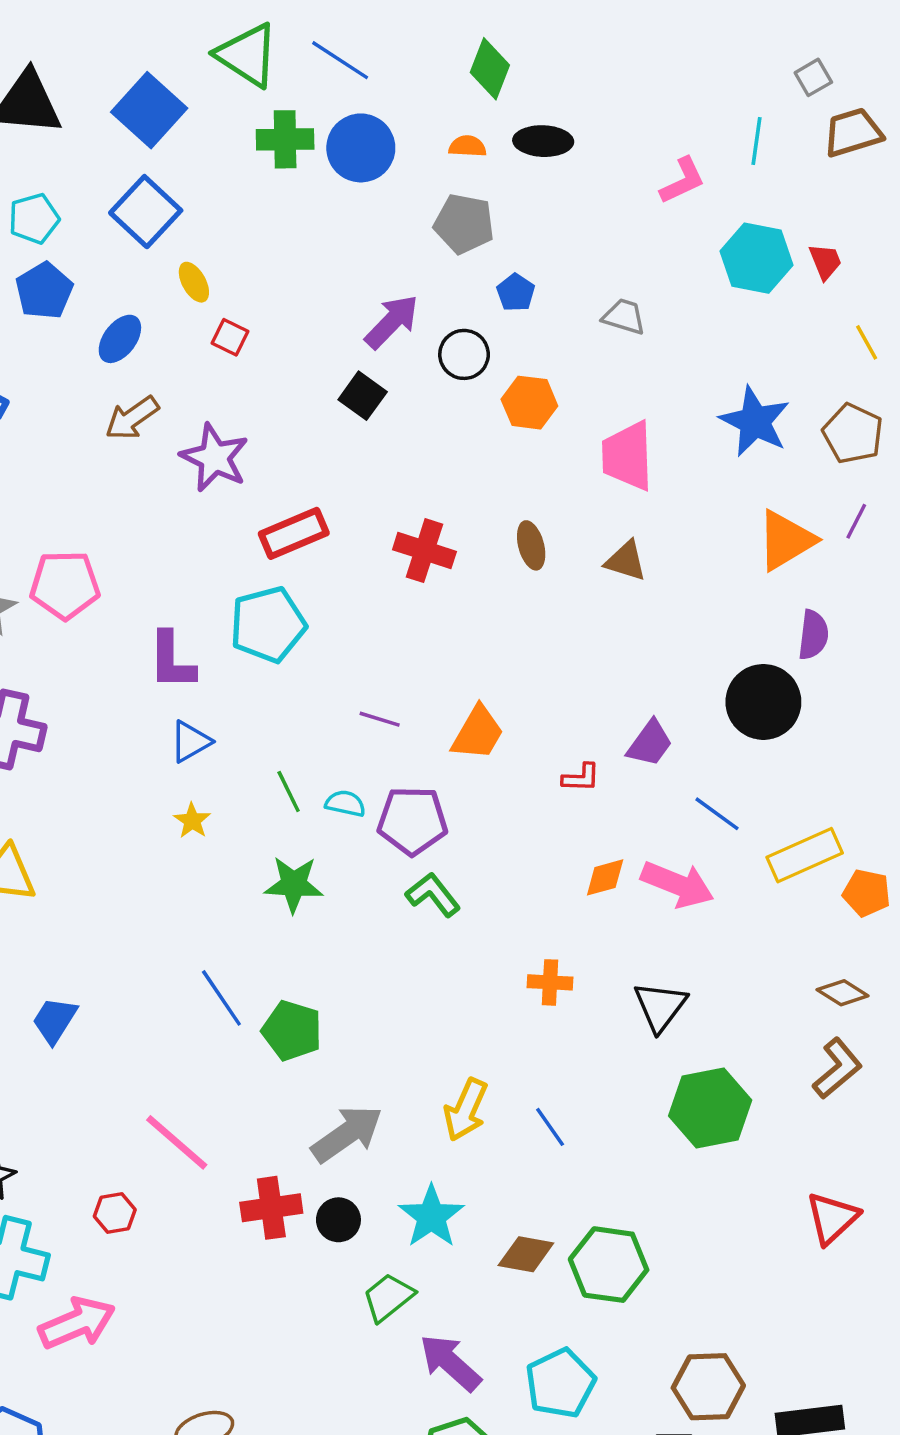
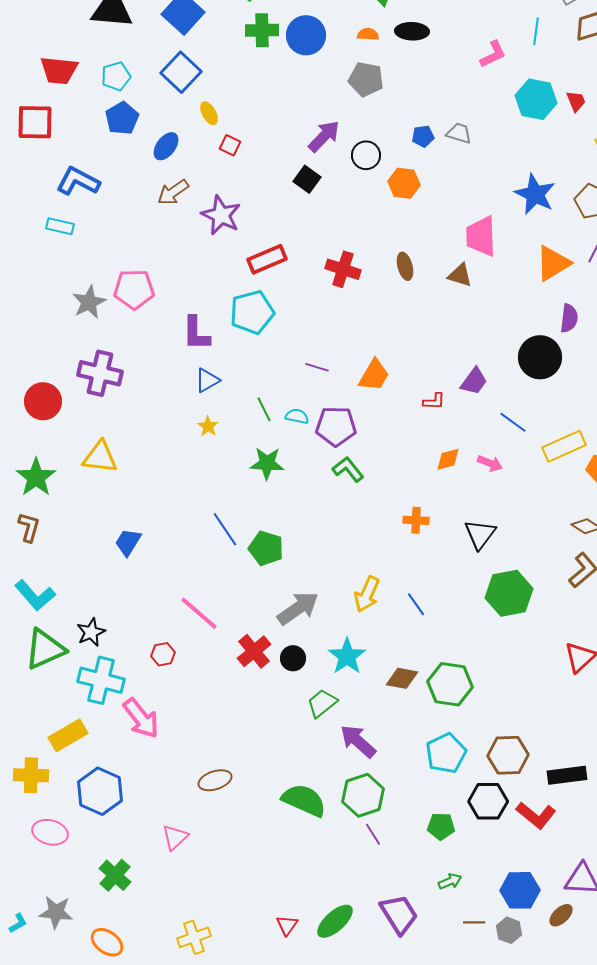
blue pentagon: (516, 292) -> (423, 136), moved, turned 30
pink trapezoid: (627, 456) -> (481, 236), moved
pink arrow: (677, 884) -> (490, 463), size x0.6
red cross: (271, 1208) -> (254, 651), turned -32
pink arrow: (77, 1323) -> (141, 718), turned 75
cyan pentagon: (560, 1383) -> (446, 753), moved

